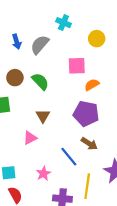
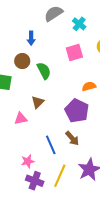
blue arrow: (17, 42) -> (31, 38), moved
gray semicircle: (40, 45) -> (54, 14), moved
pink square: (77, 66) -> (74, 52), moved, turned -30
pink star: (43, 173) -> (28, 161), moved

